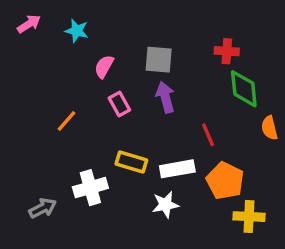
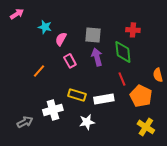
cyan star: (77, 31) -> (45, 27), moved
green diamond: (244, 89) -> (123, 52), moved
orange pentagon: (225, 181) -> (141, 96), moved
white star: (165, 205) -> (87, 122), moved
yellow cross: (249, 217) -> (146, 127), turned 30

